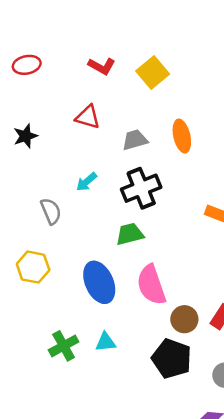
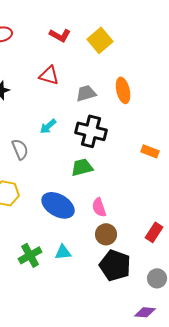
black cross: (141, 188) -> (91, 131), turned 36
blue ellipse: (99, 282) -> (58, 205), turned -36
pink semicircle: (151, 285) -> (99, 207), size x0.6
brown circle: (184, 319) -> (106, 234), moved

